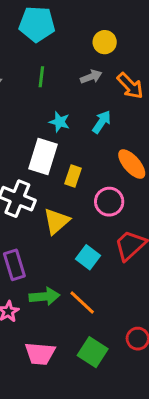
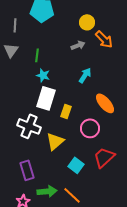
green line: (41, 77) -> (37, 55), moved
orange arrow: (130, 86) -> (104, 39), moved
cyan star: (59, 122) -> (43, 75), moved

